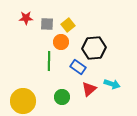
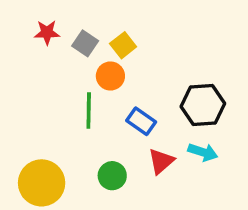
gray square: (47, 24) -> (85, 43), turned 32
black hexagon: (94, 48) -> (203, 105), moved

